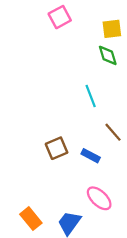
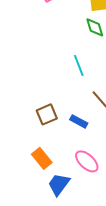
orange rectangle: (31, 219) -> (42, 158), moved

